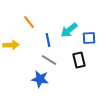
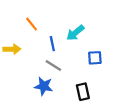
blue square: (89, 38) -> (95, 58), moved
black rectangle: (79, 60) -> (83, 92), moved

